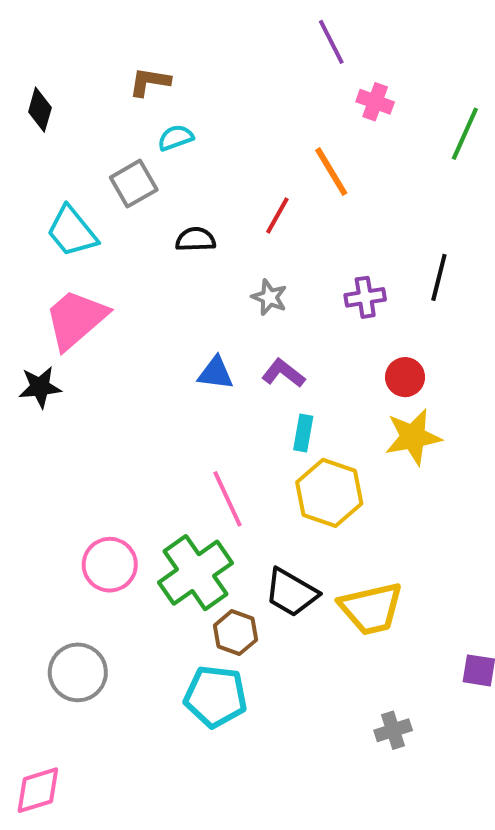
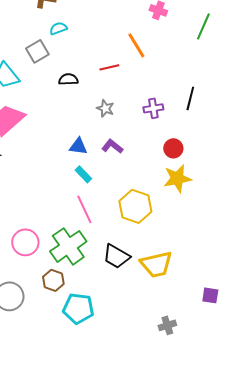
red line: (277, 215) -> (109, 67), turned 48
cyan rectangle: (303, 433) -> (83, 174), moved, turned -54
brown hexagon: (235, 633) -> (53, 280), moved

